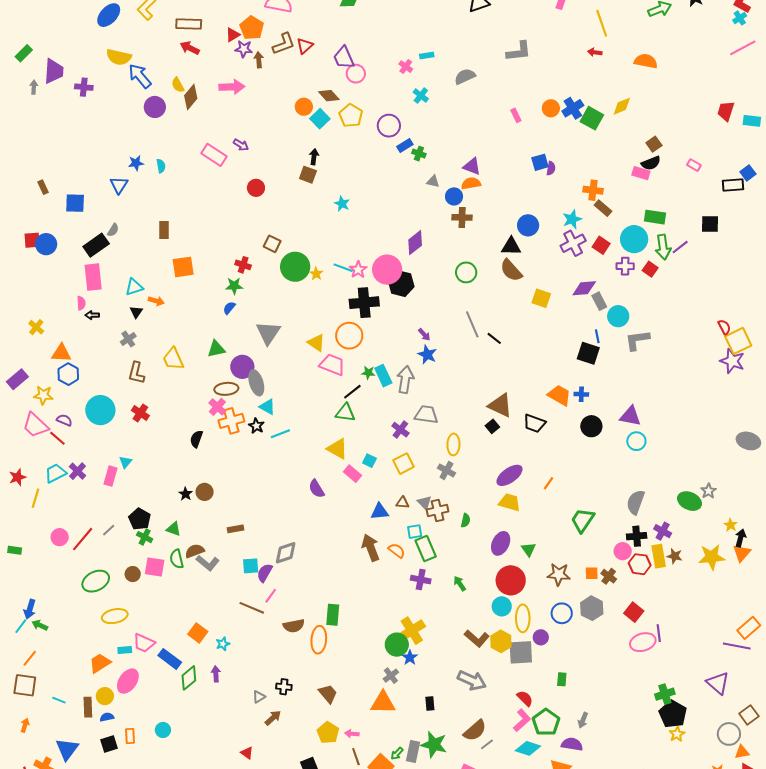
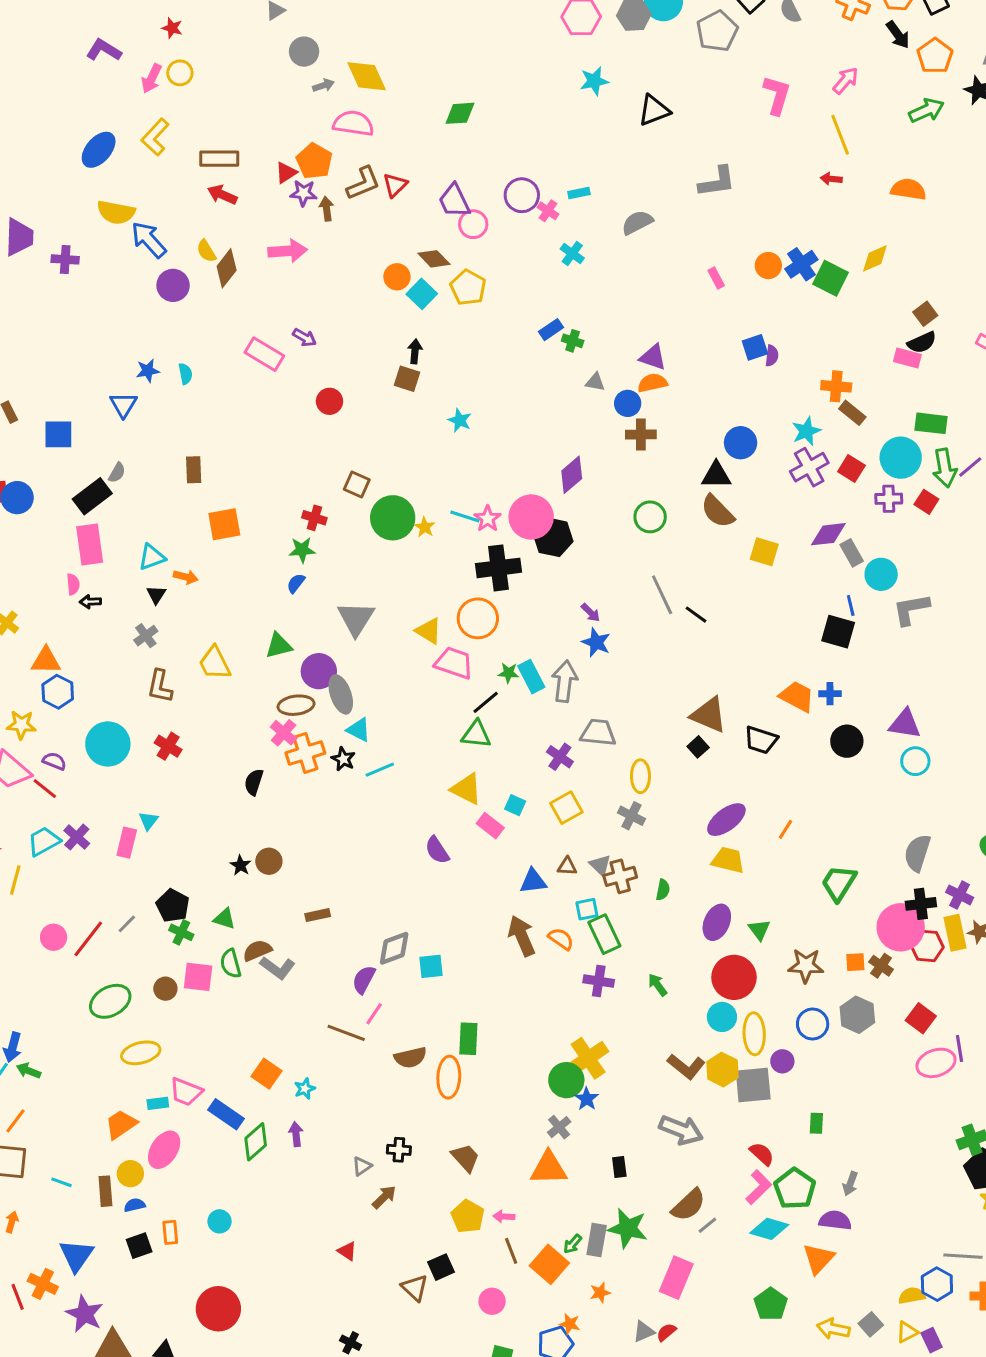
purple circle: (389, 126) -> (522, 195), moved
pink circle: (623, 551) -> (901, 927), size x1.8
cyan square: (251, 566) -> (431, 966), moved

